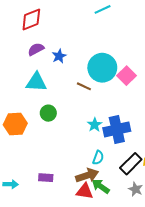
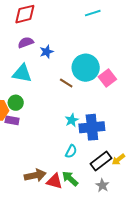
green circle: (48, 113) -> (16, 103), moved
brown arrow: (87, 175) -> (35, 175), moved
purple rectangle: (46, 178) -> (12, 120), moved

